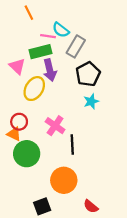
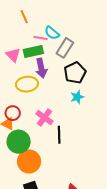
pink triangle: (17, 66) -> (13, 55), moved
yellow ellipse: (34, 89) -> (27, 84), turned 50
orange circle: (64, 180) -> (29, 161), moved

